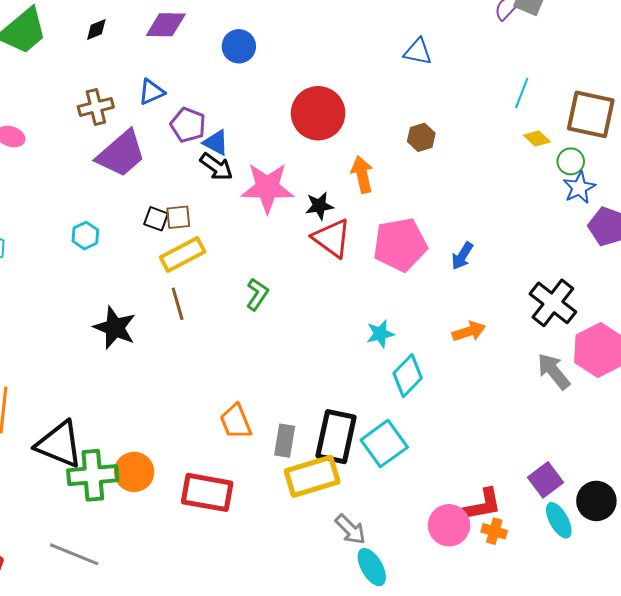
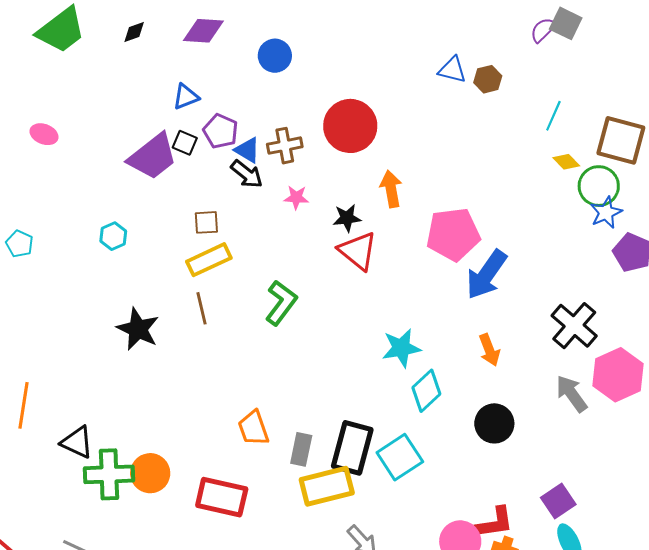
brown cross: (96, 107) -> (285, 146), moved
brown hexagon: (421, 137) -> (488, 79), moved
green circle: (571, 161) -> (599, 186), size x1.5
pink star: (267, 188) -> (296, 197), size x0.5
black square: (156, 219) -> (185, 143), moved
pink pentagon: (400, 245) -> (453, 234), moved
blue arrow: (462, 256) -> (486, 275), size x1.8
green L-shape: (257, 294) -> (281, 303), size x1.4
orange arrow: (469, 331) -> (489, 350), turned 84
cyan star: (380, 334) -> (401, 348), size x1.4
black triangle: (59, 444) -> (77, 442), size x0.7
black circle: (596, 501) -> (494, 423), moved

